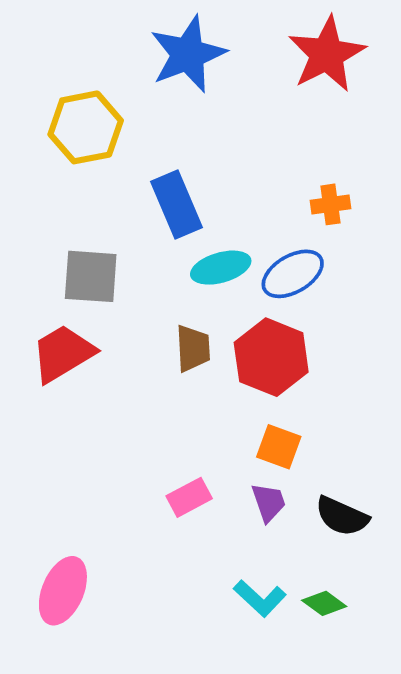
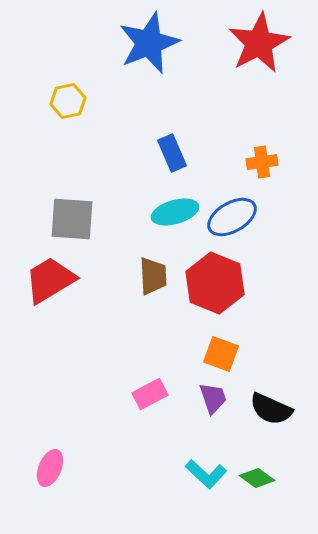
yellow hexagon: (86, 127) -> (68, 101), size x0.6
blue rectangle: (177, 204) -> (172, 153), moved, size x0.7
pink ellipse: (63, 591) -> (50, 468), size x0.7

